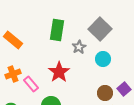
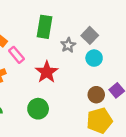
gray square: (100, 29) -> (90, 35), moved, size x0.7
pink rectangle: (31, 84) -> (16, 55), moved

